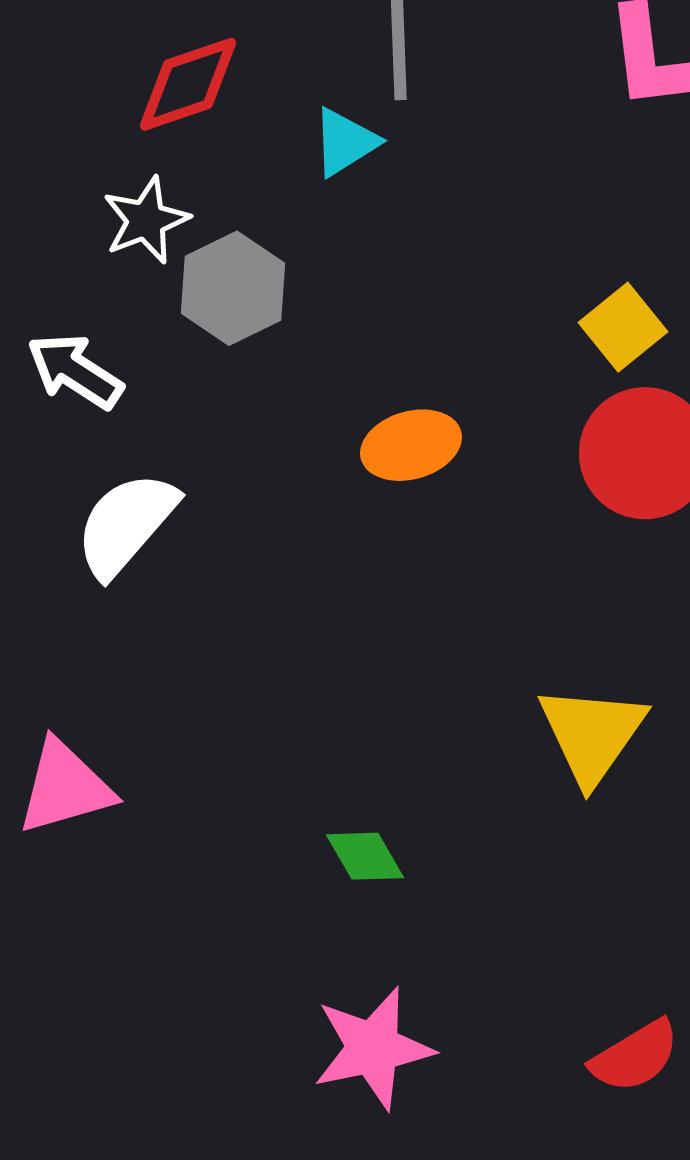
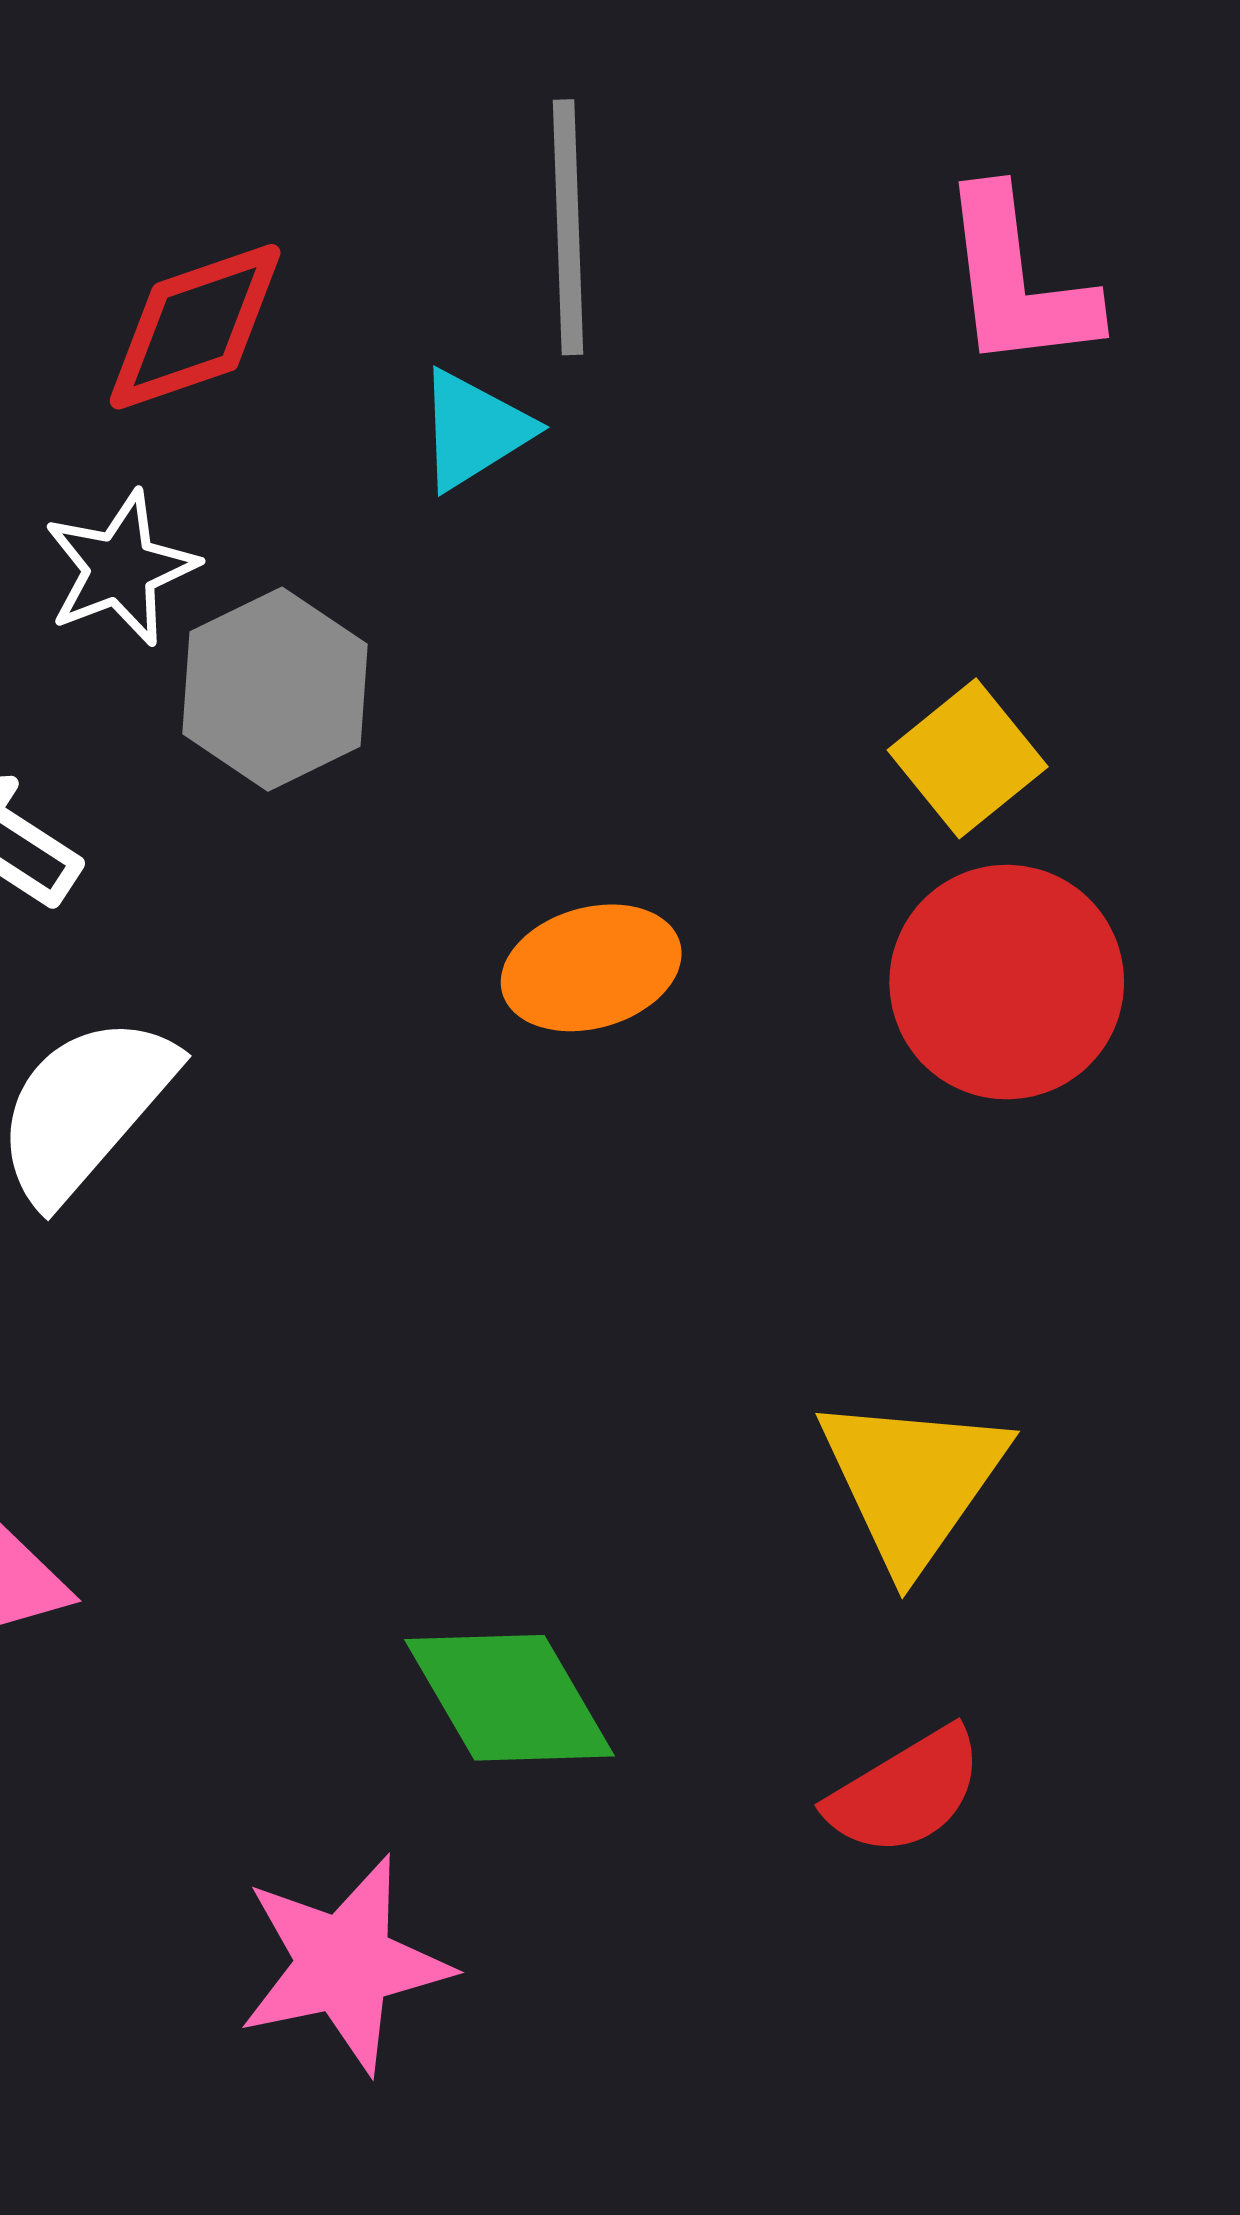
green diamond: (365, 856) -> (509, 1698), size x1.5
pink star: (373, 1048) -> (344, 1964), moved
red semicircle: (635, 1056) -> (905, 1792), moved

